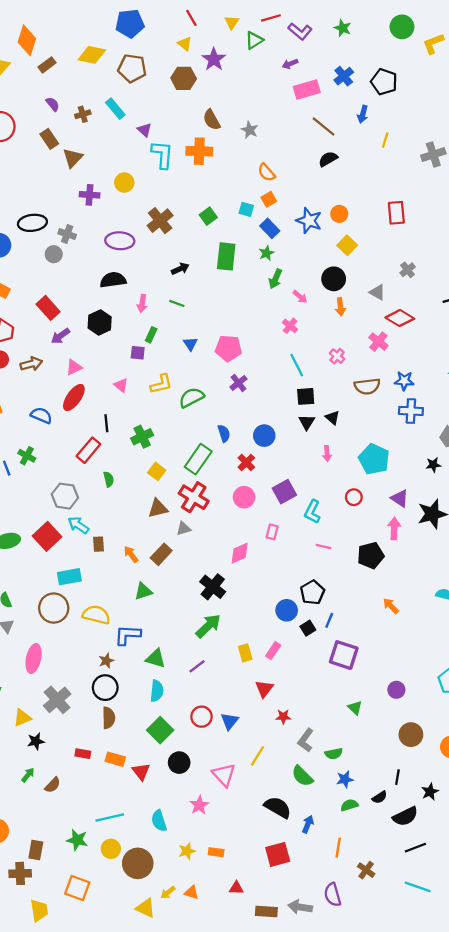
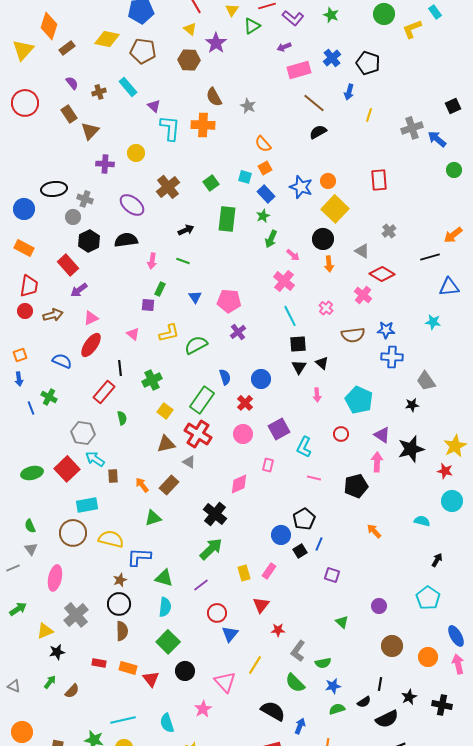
purple ellipse: (120, 241) -> (132, 205), turned 35
yellow square: (347, 245) -> (335, 209), size x1.5
black hexagon: (100, 322) -> (89, 241), moved
pink cross: (290, 326) -> (284, 281), size x1.5
gray triangle: (184, 529) -> (189, 462), turned 48
purple square: (344, 655) -> (332, 575), size x0.6
red circle: (202, 717) -> (217, 613), moved

